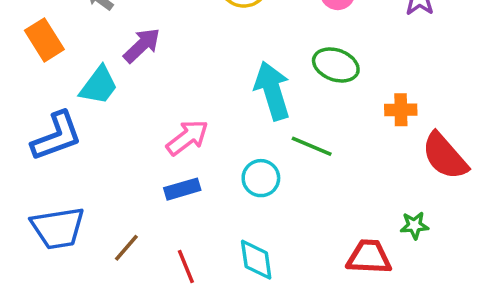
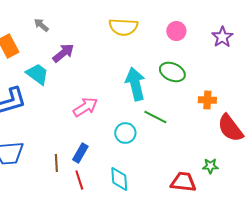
cyan trapezoid: (99, 86) -> (37, 74), turned -95
blue rectangle: (182, 189) -> (80, 153), moved, turned -48
brown line: (126, 248) -> (56, 163), moved, turned -48

